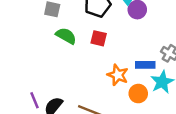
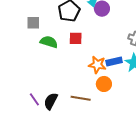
blue rectangle: (145, 65) -> (114, 61), moved
orange circle: (138, 94) -> (104, 84), moved

